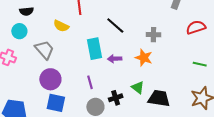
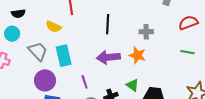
black line: (115, 25) -> (108, 24), turned 54
cyan rectangle: (95, 49) -> (64, 56), moved
purple arrow: (115, 59) -> (108, 57), size x1.6
green line: (200, 64) -> (187, 52), moved

